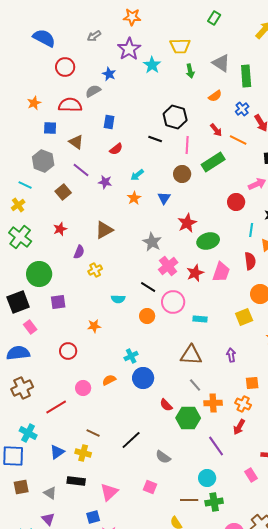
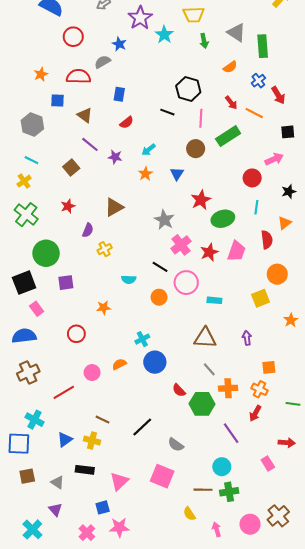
gray hexagon: (43, 161) -> (32, 125), moved
cyan line: (251, 230) -> (256, 207), moved
pink square: (150, 487) -> (162, 476), size x1.6

